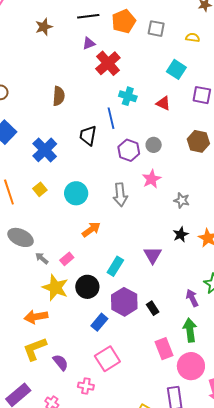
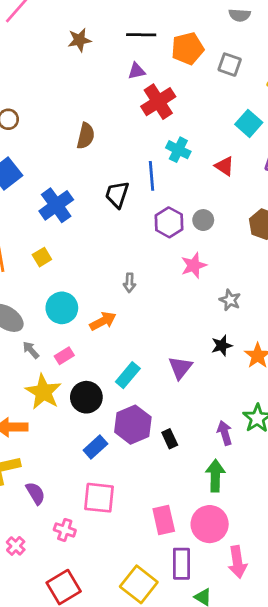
cyan circle: (76, 193) -> (62, 308), moved
gray arrow: (120, 195) -> (129, 283), moved, size x0.6
pink rectangle: (164, 349) -> (164, 520), moved
pink square: (107, 359) -> (99, 498), turned 30

